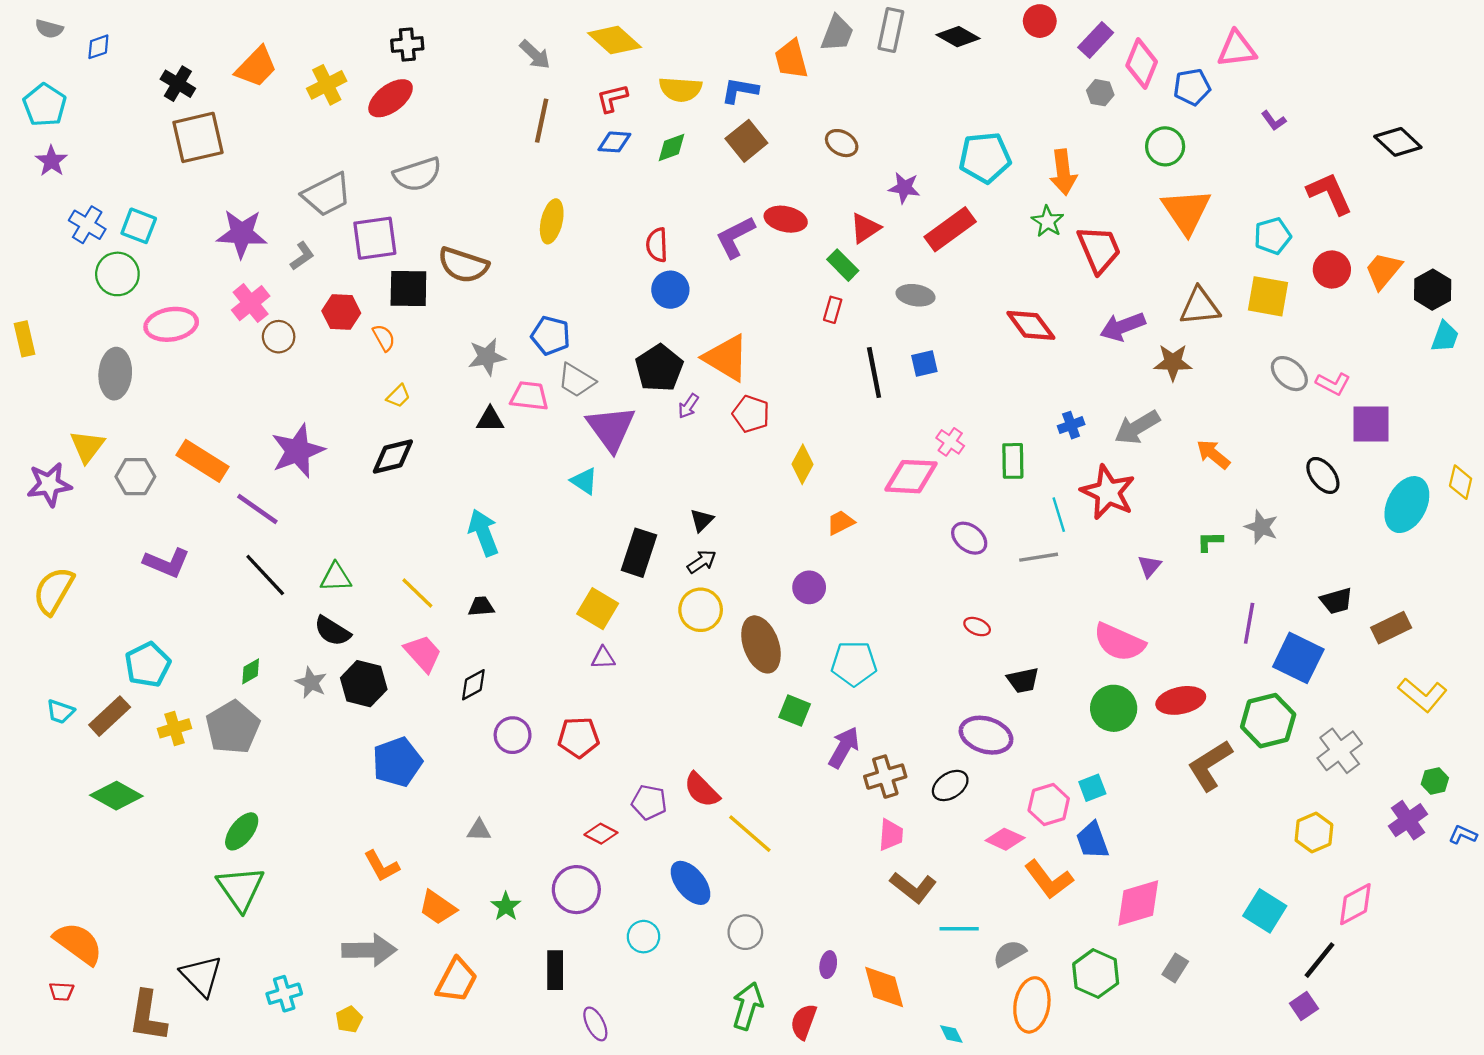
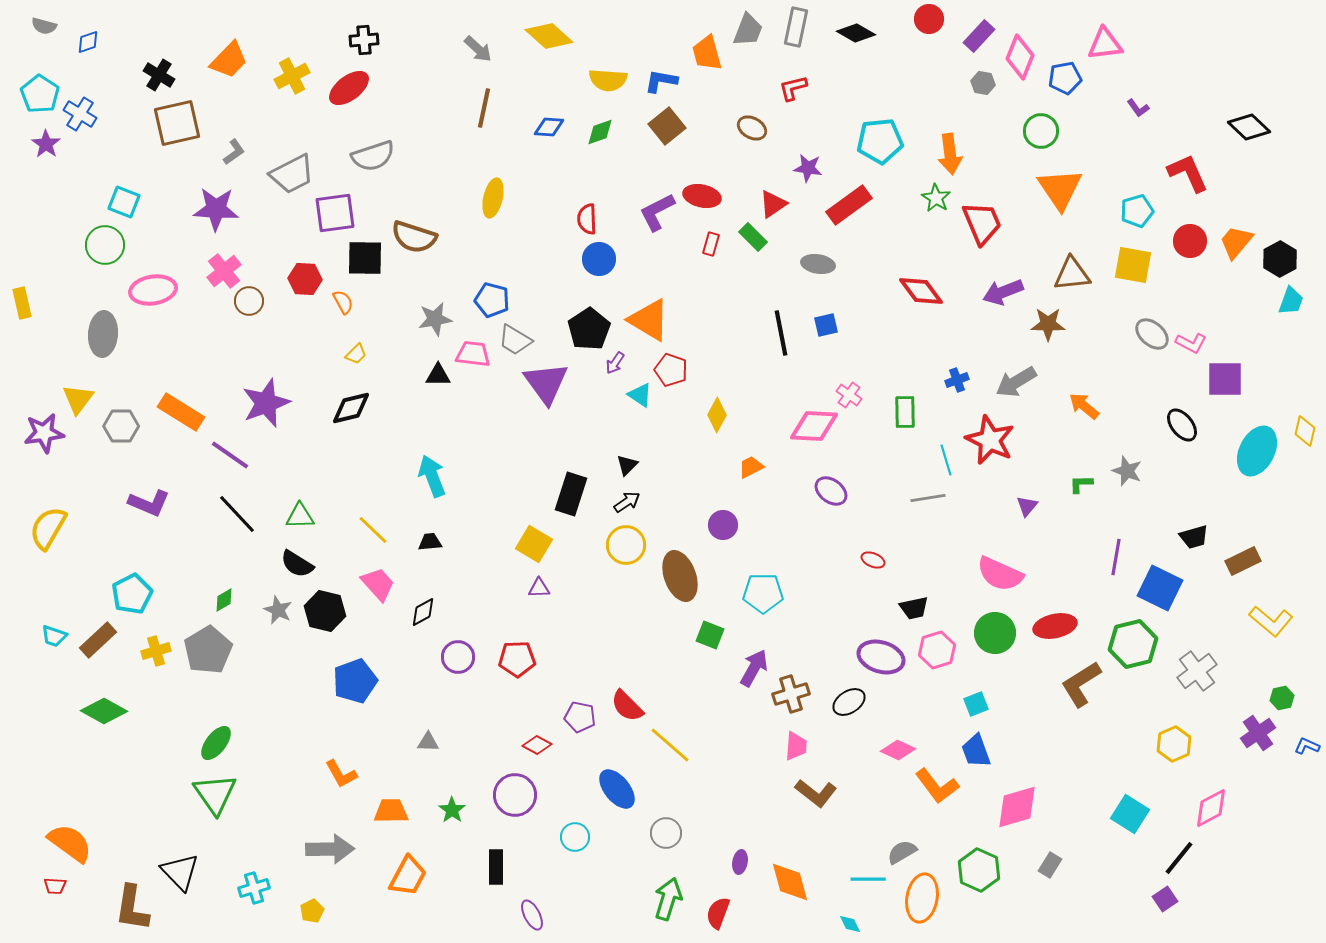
red L-shape: (612, 98) -> (793, 88), moved
blue cross: (87, 225) -> (80, 114), moved
gray L-shape: (302, 256) -> (234, 152), moved
red rectangle: (833, 310) -> (711, 244), moved
cyan triangle: (584, 481) -> (640, 395), moved
purple ellipse: (969, 538) -> (831, 491), moved
pink hexagon: (1049, 805) -> (937, 650), moved
orange trapezoid: (438, 908) -> (391, 811), turned 144
cyan line: (959, 929) -> (868, 879), moved

